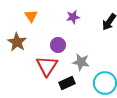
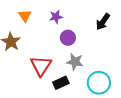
purple star: (73, 17) -> (56, 17), moved
purple circle: (58, 45) -> (68, 38), moved

